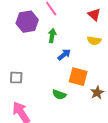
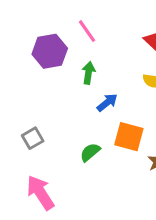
gray square: (16, 78) -> (33, 138), turned -32
green semicircle: (59, 95) -> (90, 152), moved, turned 120

